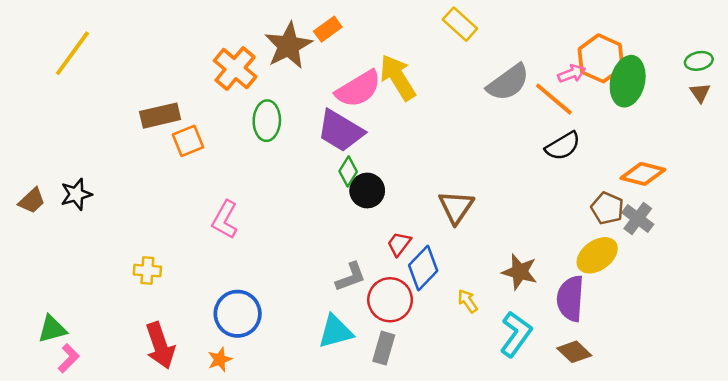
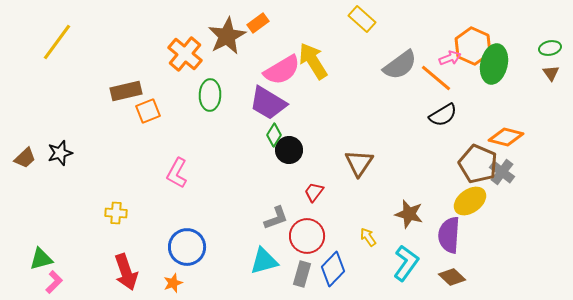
brown pentagon: (607, 208) -> (478, 164), size x1.5
blue diamond: (423, 268) -> (333, 269), moved

